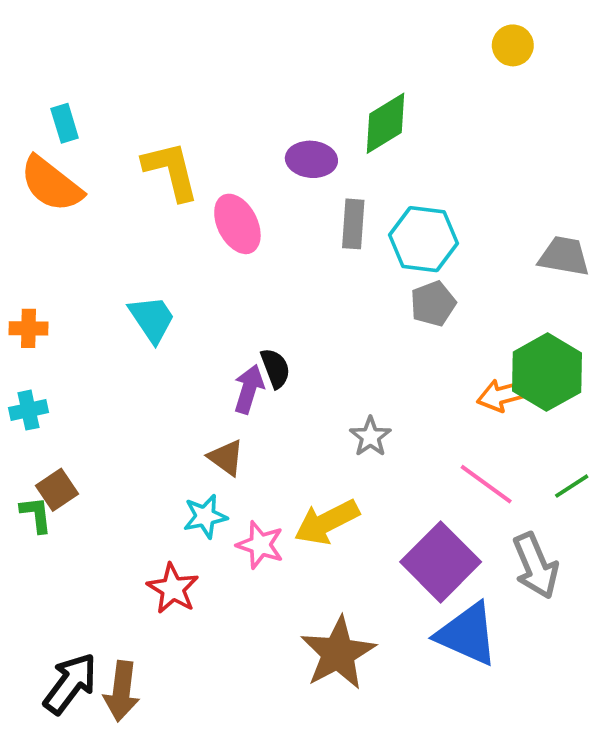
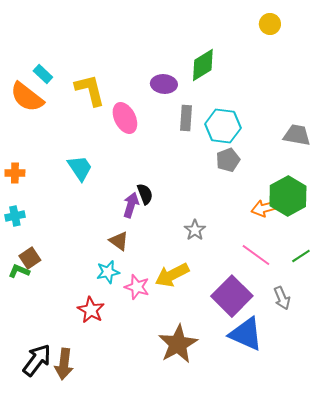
cyan rectangle: (65, 123) -> (43, 74), moved, turned -30
green L-shape: (36, 514) -> (19, 271), turned -60
gray arrow: (536, 566) -> (282, 298), size x0.7

